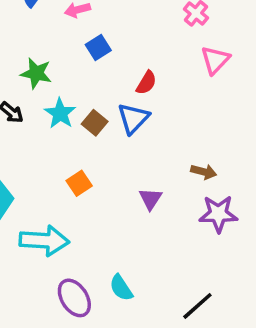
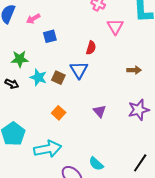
blue square: (98, 48) -> (50, 36), turned 32
red semicircle: (146, 83) -> (91, 48), moved
brown arrow: (204, 172) -> (134, 70), moved

